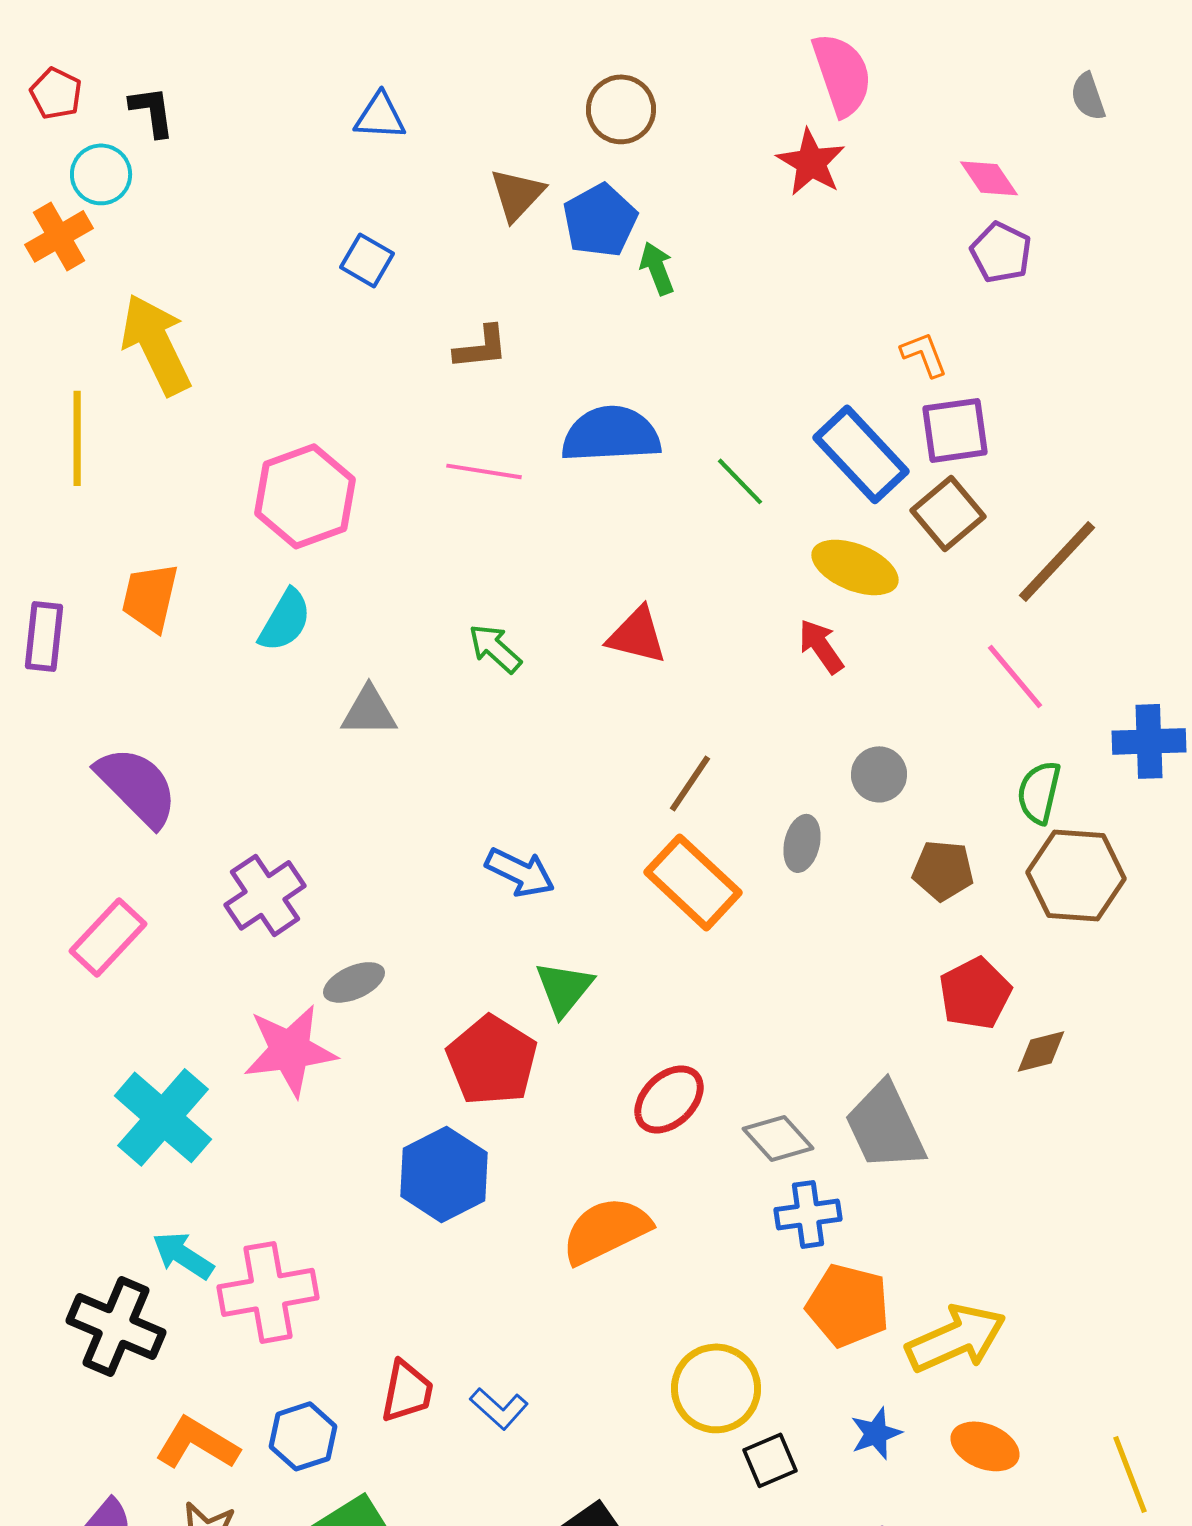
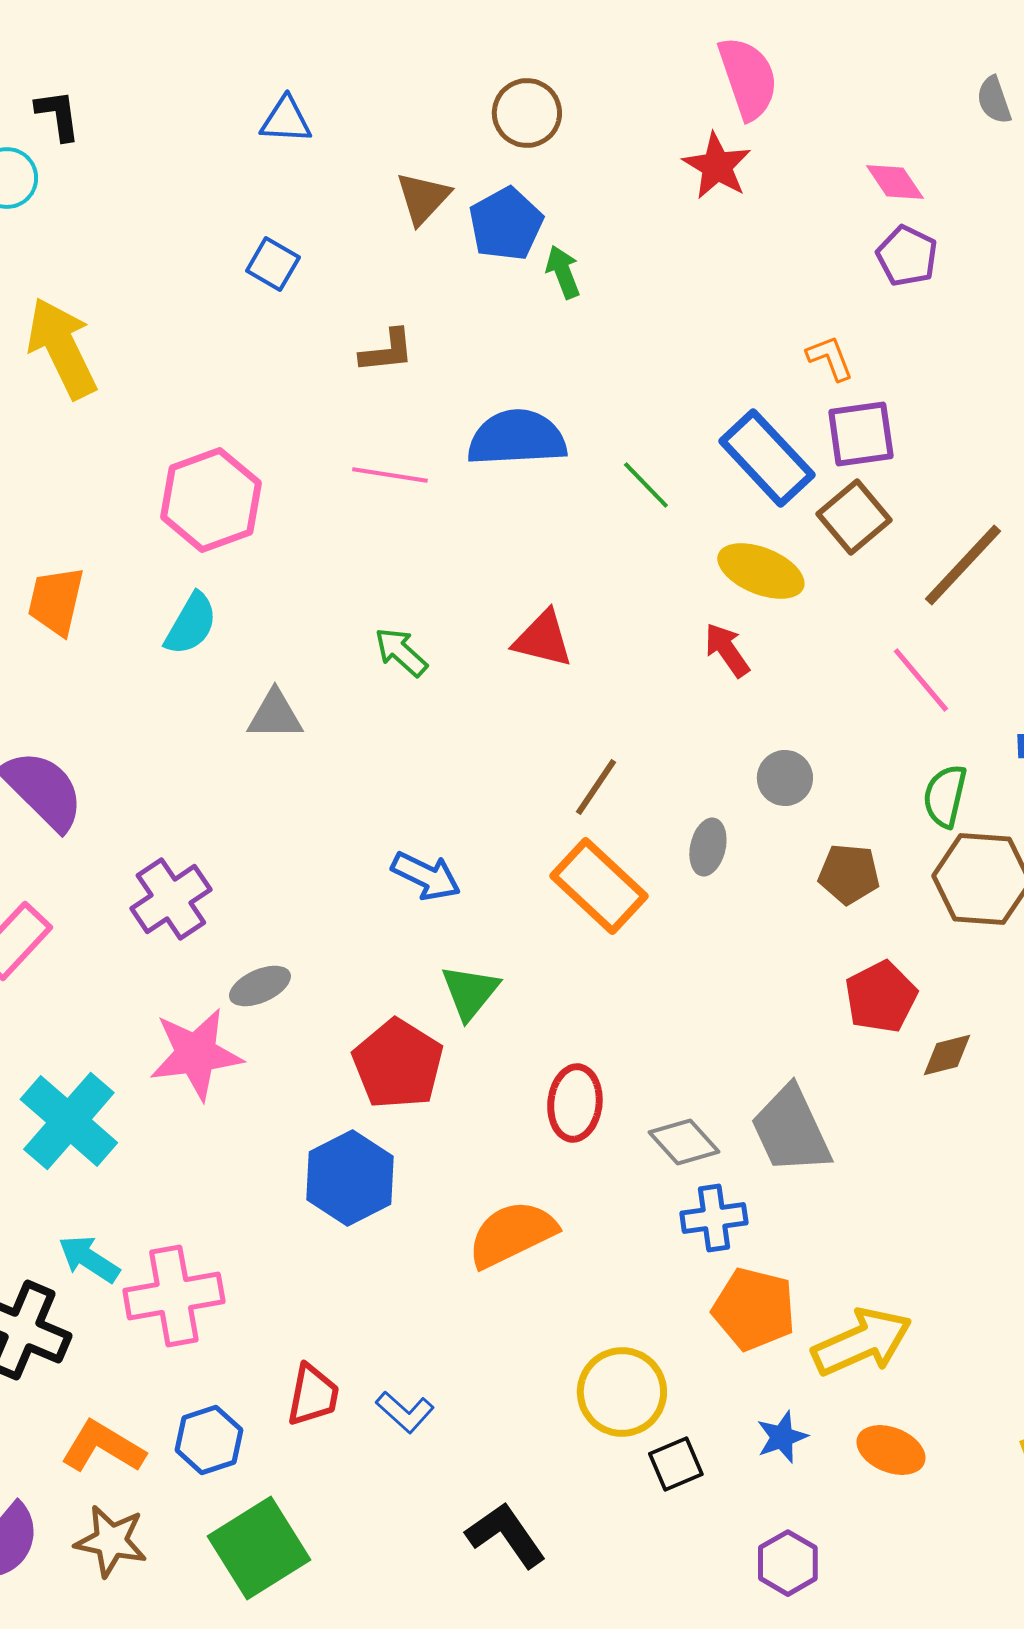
red ellipse: (669, 1099) -> (575, 1103), turned -40

